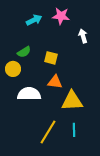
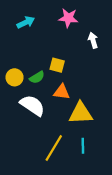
cyan arrow: (34, 20) -> (26, 22), moved
green semicircle: (24, 52) -> (37, 77), moved
white semicircle: (29, 94) -> (32, 105), turned 35

